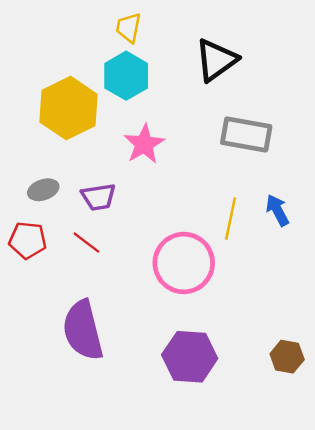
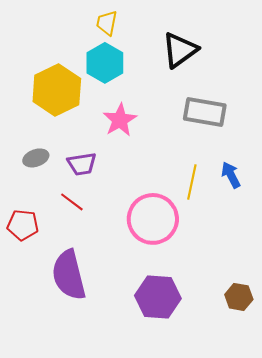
red pentagon: (28, 240) -> (23, 225), moved

